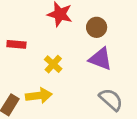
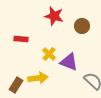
purple triangle: (101, 59) -> (69, 62), moved

